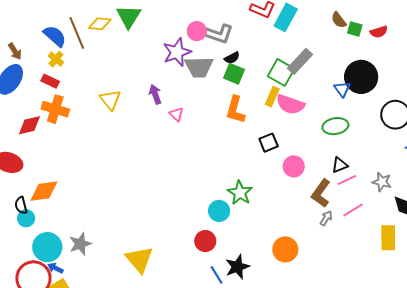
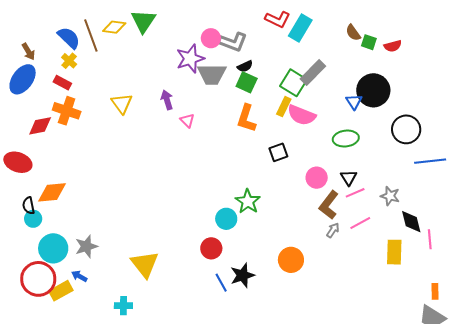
black triangle: (340, 165) -> (349, 178), turned -42
pink circle: (294, 166) -> (317, 178), moved
blue arrow: (55, 268) -> (79, 276), moved

